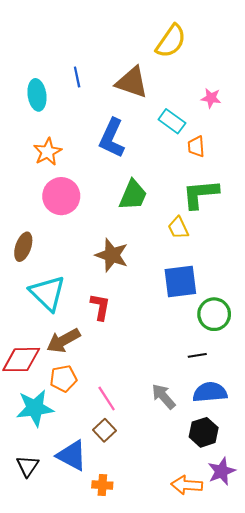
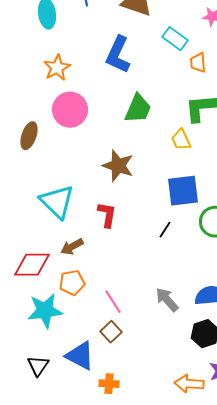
brown ellipse: (23, 247) -> (29, 136), moved
brown arrow: (63, 341) -> (72, 247), size x0.7
black line: (197, 355) -> (165, 230), moved, turned -48

